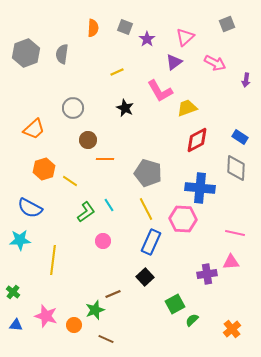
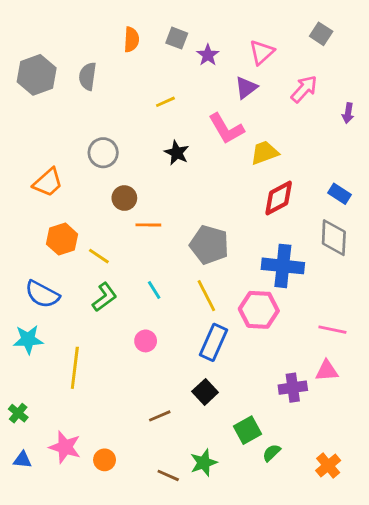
gray square: (227, 24) -> (321, 34), turned -35
pink arrow: (215, 63) -> (304, 89), turned -75
green L-shape: (86, 212) -> (105, 297), moved
green star: (95, 310) -> (204, 463), moved
brown line: (106, 339) -> (168, 475), moved

